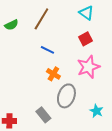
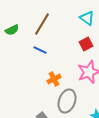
blue line: (47, 50) -> (40, 50), moved
orange cross: (53, 74) -> (54, 79), turned 32

